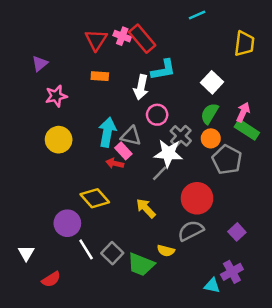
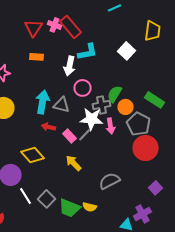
white square: (212, 82) -> (126, 51), moved
pink arrow: (243, 112) -> (110, 126), moved, turned 147
green semicircle: (209, 113) -> (114, 94), moved
gray cross: (181, 136) -> (102, 105), turned 36
pink rectangle: (123, 151) -> (70, 136), moved
red circle: (197, 198) -> (146, 148), moved
purple square: (237, 232) -> (156, 188), moved
yellow semicircle: (166, 251) -> (90, 207), moved

